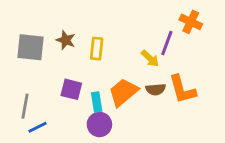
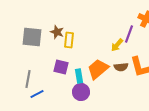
yellow rectangle: (97, 49) -> (69, 40), moved
yellow arrow: (150, 58) -> (117, 45), turned 88

